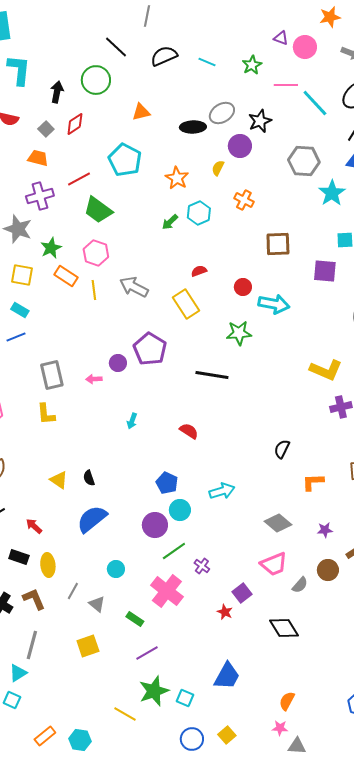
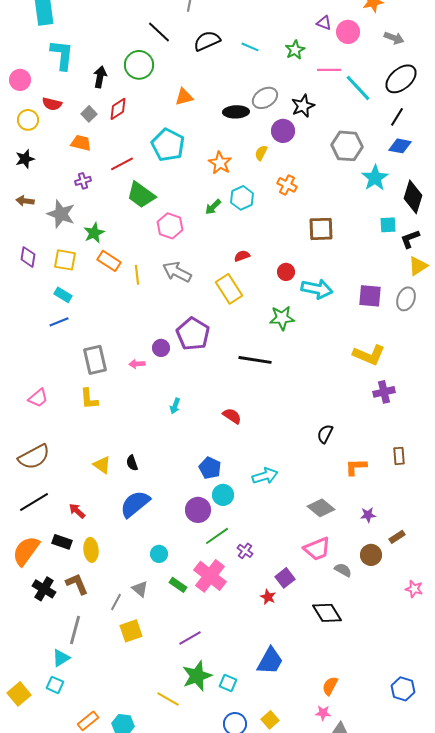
purple cross: (40, 196) -> (83, 181), size x0.6
pink hexagon: (96, 253) -> (170, 226), moved
purple square: (325, 271) -> (370, 296), moved
gray semicircle: (300, 585) -> (343, 570), turned -102
gray line: (73, 591) -> (116, 602), moved
green rectangle: (135, 619) -> (178, 585), moved

